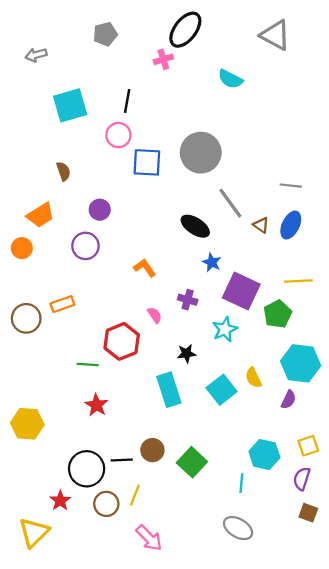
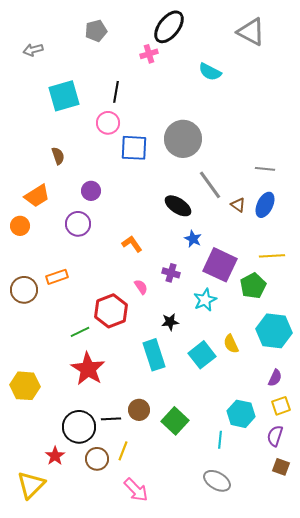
green line: (88, 364) -> (80, 332), turned -30
purple semicircle: (289, 400) -> (275, 378), moved
red star: (96, 405) -> (88, 369), size x1.6

